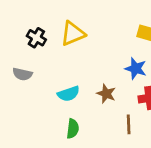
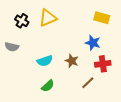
brown line: (129, 124) -> (88, 83), turned 48
green semicircle: (73, 129) -> (48, 86), turned 40

